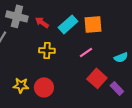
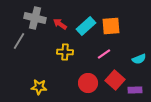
red circle: (44, 87) -> (88, 83), moved
purple rectangle: (117, 88) -> (135, 90), turned -48

